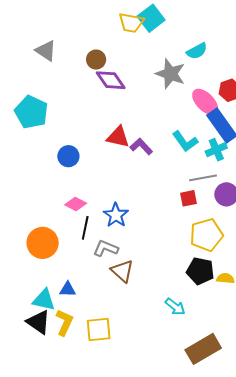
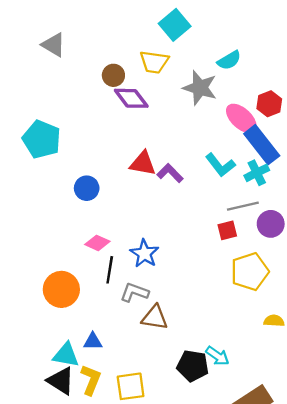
yellow trapezoid: (131, 23) -> (154, 62), moved
gray triangle: (46, 51) -> (54, 45), moved
brown triangle: (122, 271) -> (155, 318), turned -30
black pentagon: (200, 271) -> (193, 366), moved

